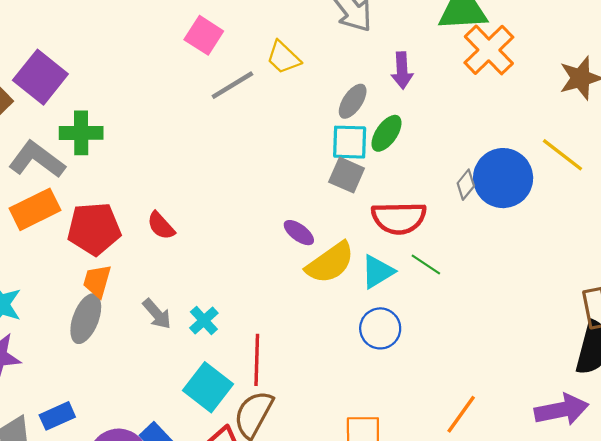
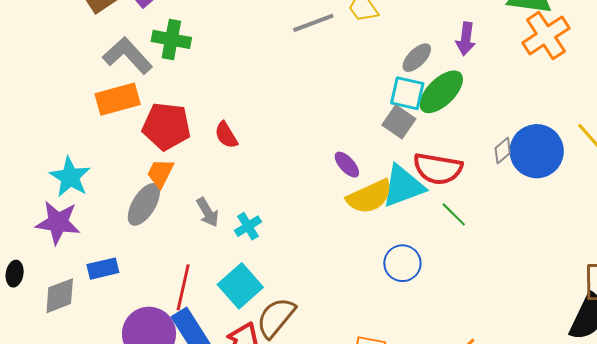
green ellipse: (387, 133) -> (441, 92), size x1.4
cyan triangle: (378, 272) -> (403, 186), moved, size x1.4
red line: (257, 360) -> (183, 287), moved
blue rectangle: (57, 416) -> (103, 269), moved

